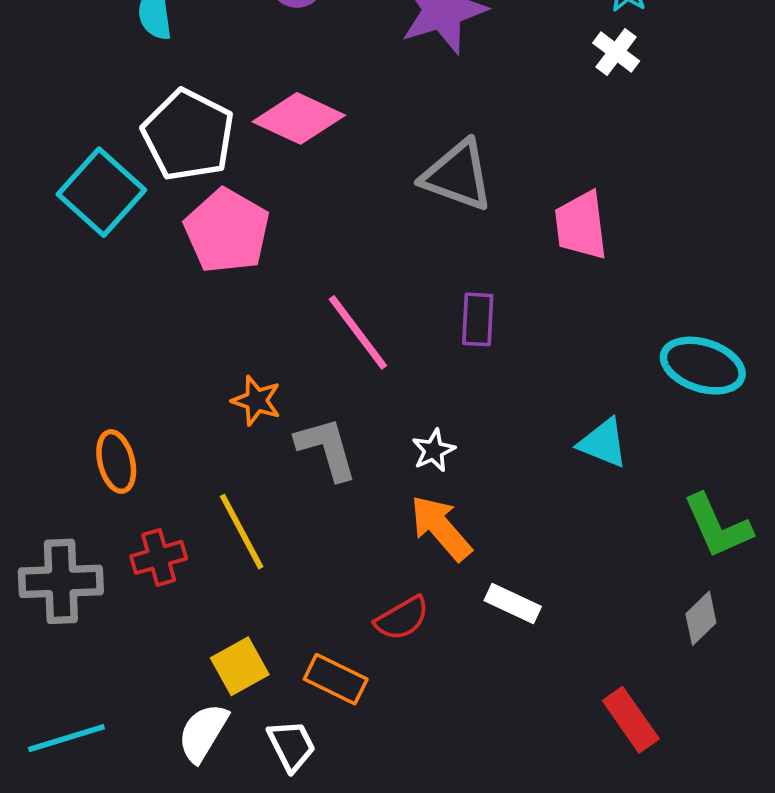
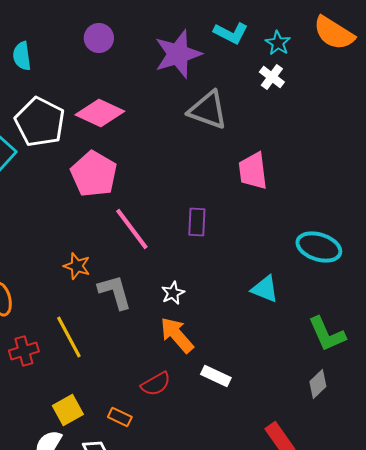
gray triangle: (457, 176) -> (208, 110), moved
pink pentagon: (227, 231) -> (94, 174), moved
orange rectangle: (336, 679) -> (120, 417), size x0.7

